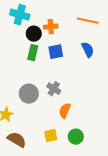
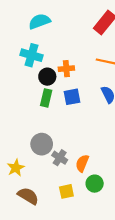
gray cross: (54, 89) -> (60, 158), moved
green circle: (76, 137) -> (95, 184), moved

